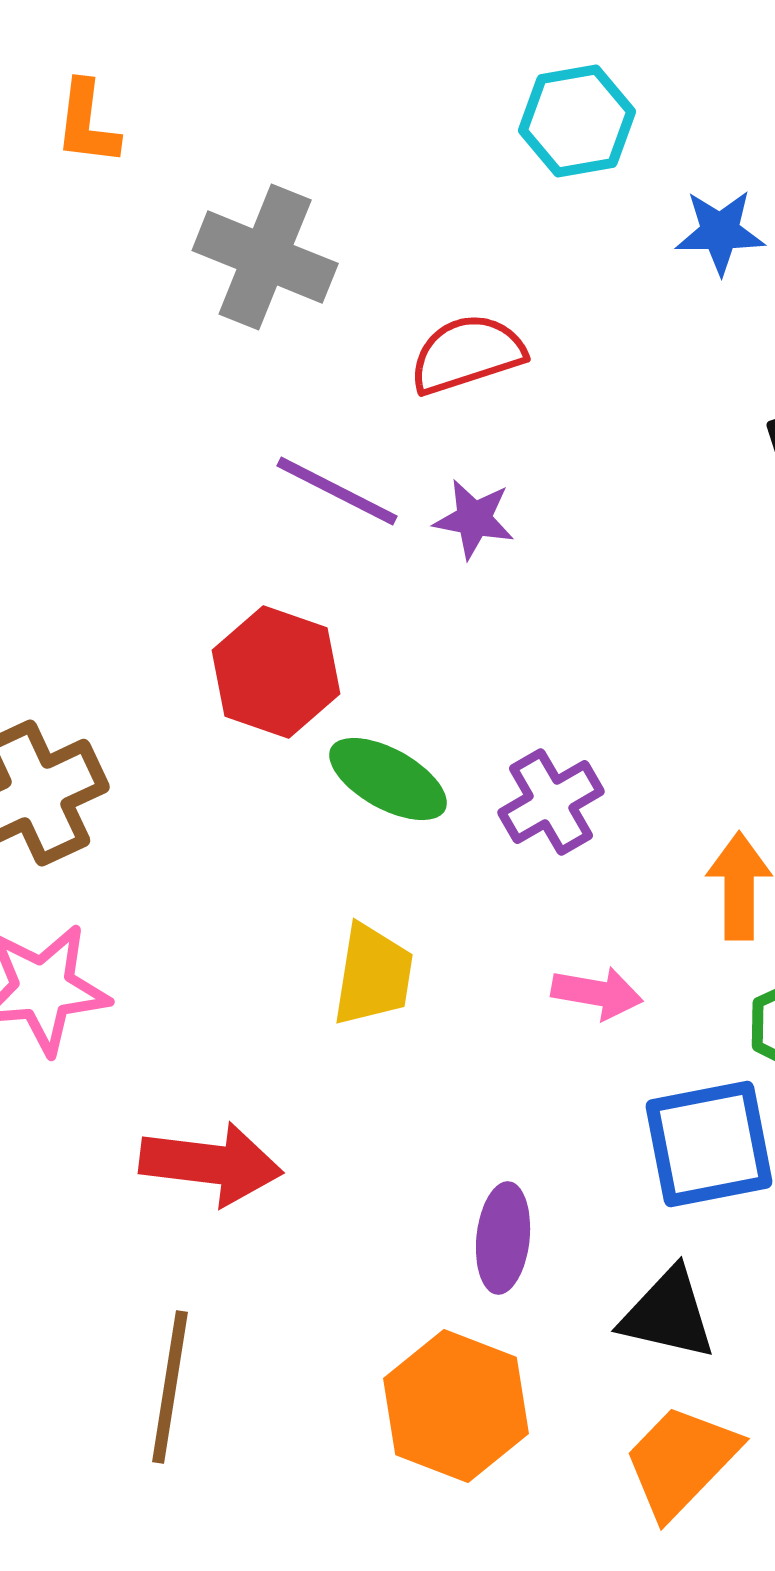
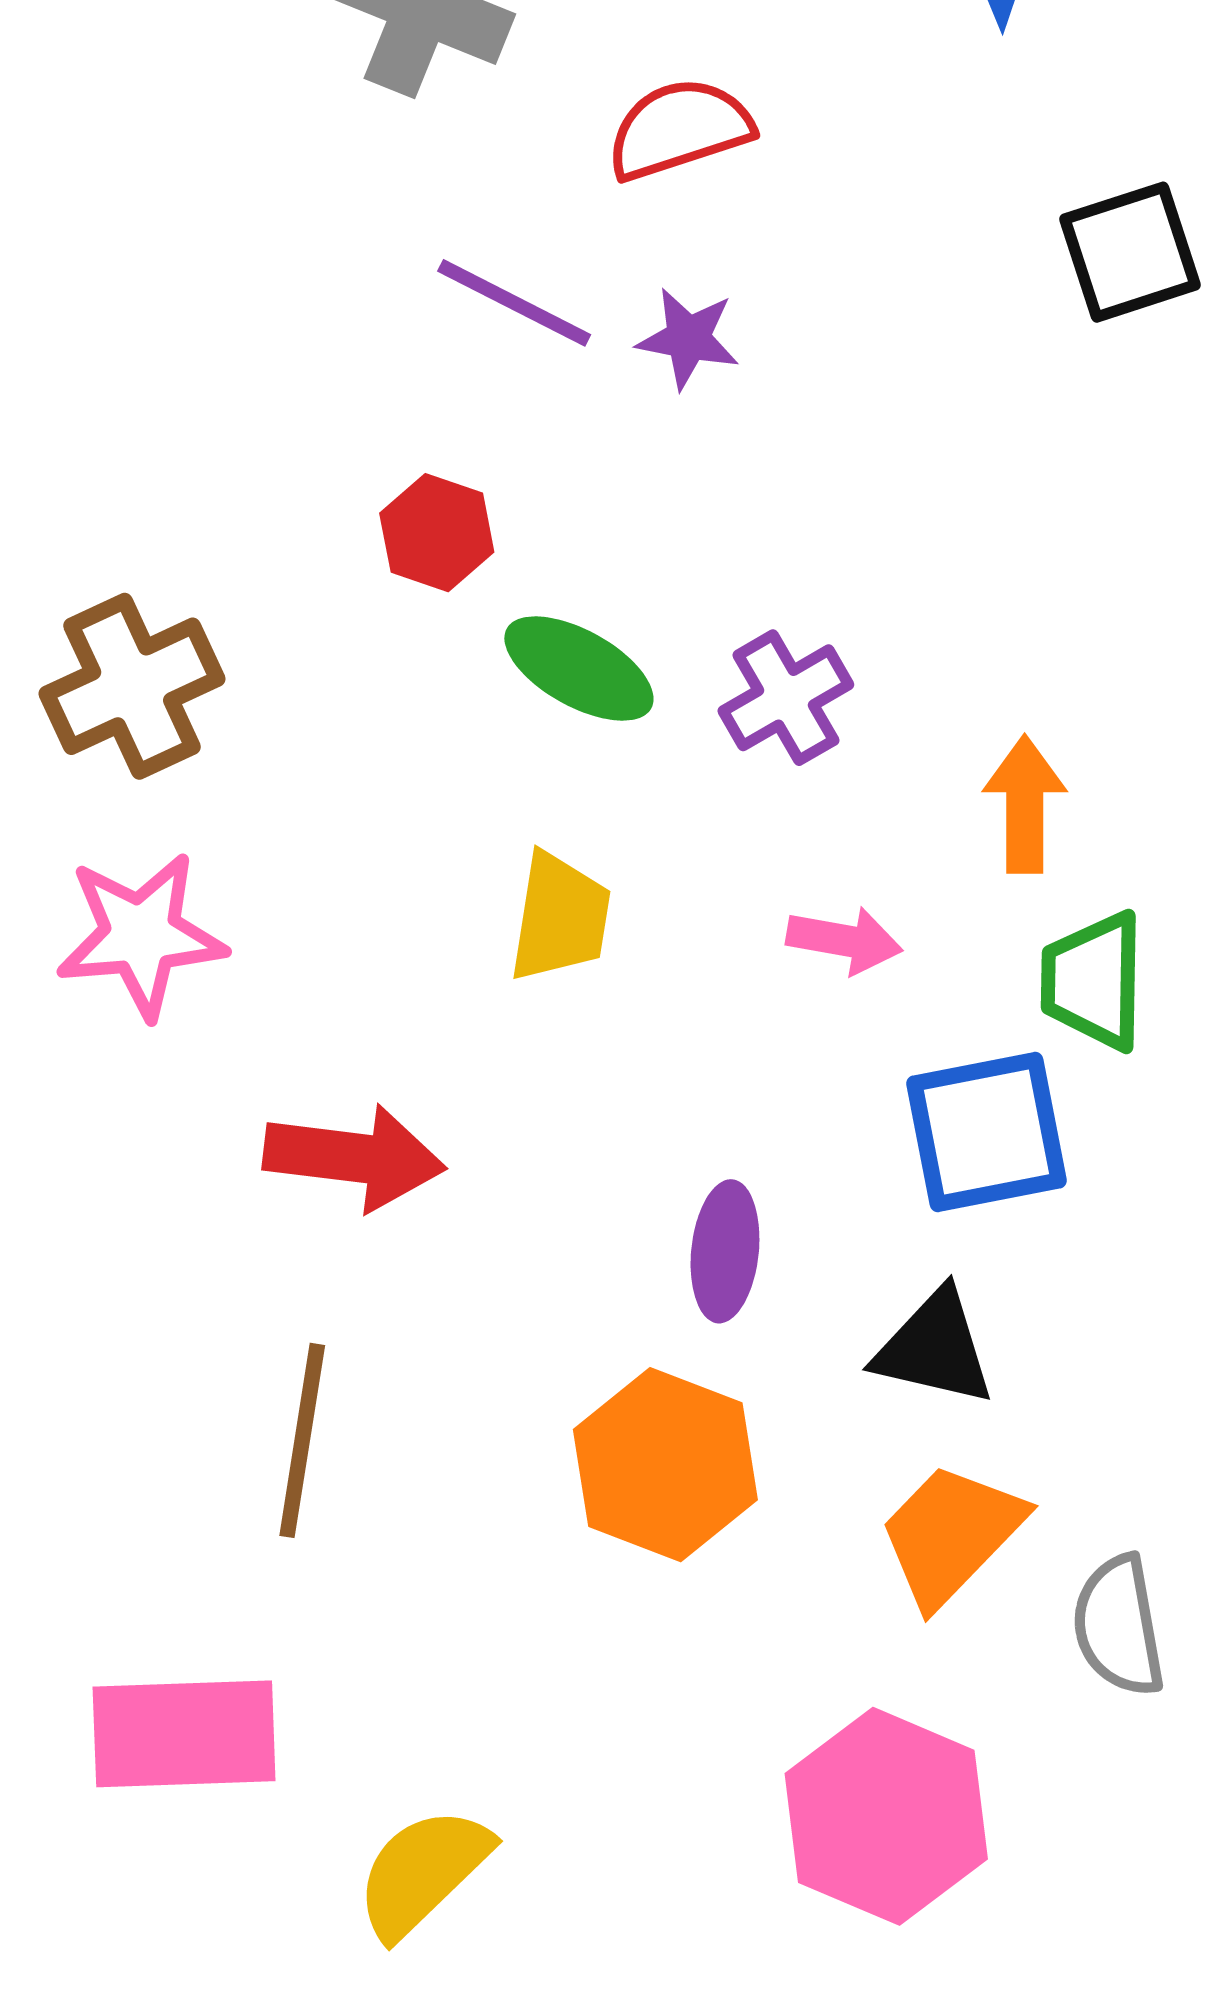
red hexagon: (276, 672) -> (437, 533), size x0.7

